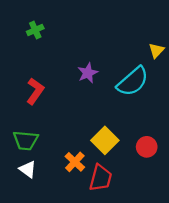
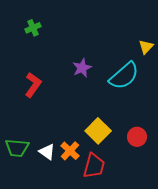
green trapezoid: (26, 140) -> (17, 148), moved
white triangle: (28, 169) -> (47, 152), moved

